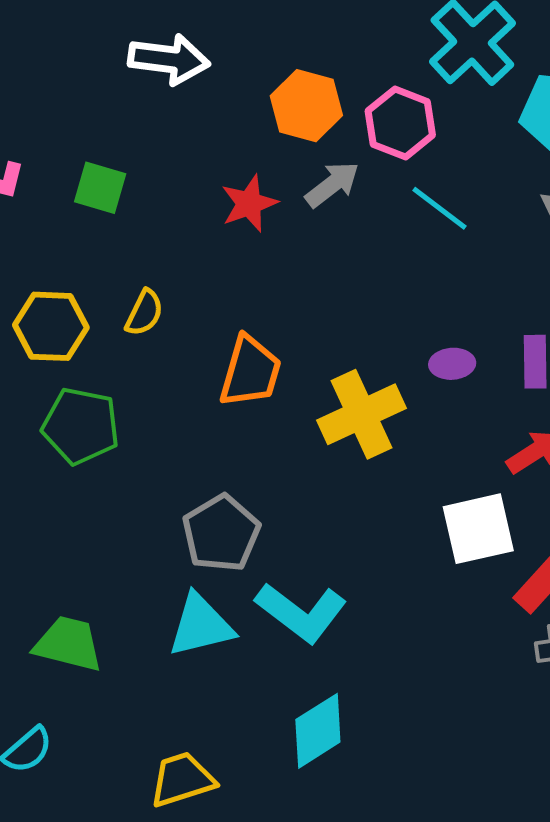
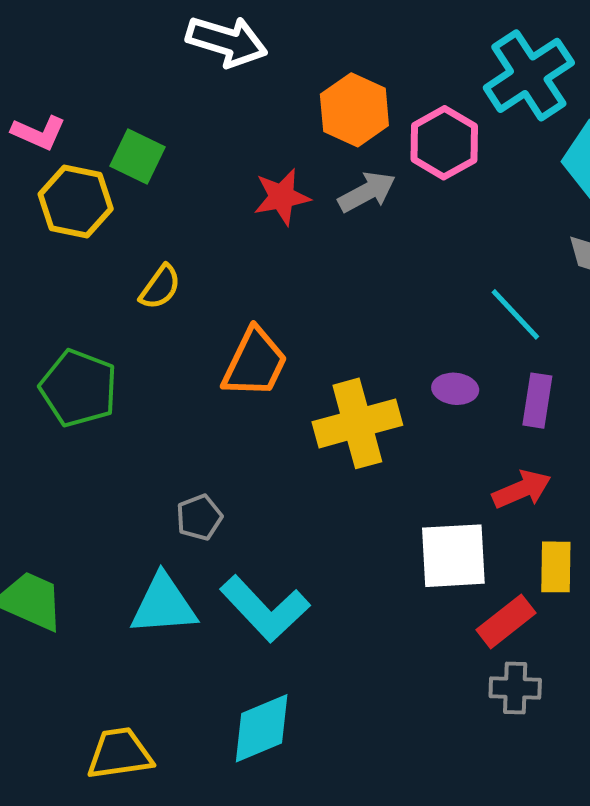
cyan line: (440, 208) -> (515, 314), moved
yellow hexagon: (51, 326) -> (76, 202), moved
gray pentagon: (221, 533) -> (199, 517), size x0.6

